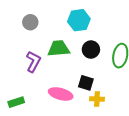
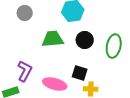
purple L-shape: (33, 62) -> (25, 71), moved

